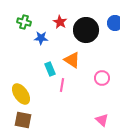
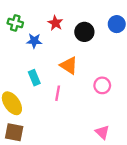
black circle: (86, 30) -> (84, 32), size x0.7
cyan rectangle: (50, 69) -> (34, 78), moved

